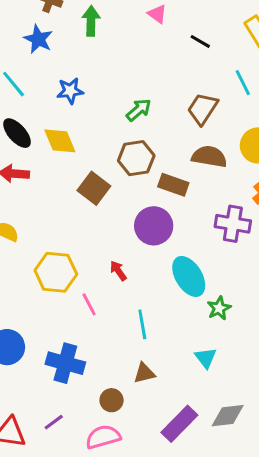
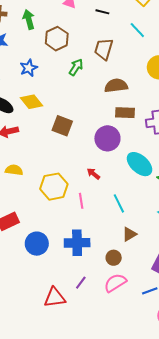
brown trapezoid: (203, 109) -> (104, 49), moved
brown semicircle: (209, 157) -> (116, 86), moved
brown hexagon: (136, 158) -> (57, 39), moved
brown rectangle: (173, 185) -> (125, 113), moved
pink line: (89, 304) -> (81, 201), turned 35

